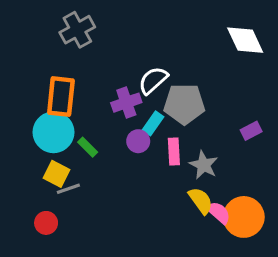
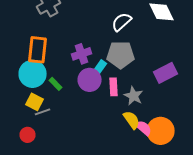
white semicircle: (153, 80) -> (122, 22), moved
purple rectangle: (251, 131) -> (166, 73), size x1.6
purple circle: (138, 141) -> (90, 80), size x1.5

